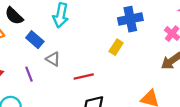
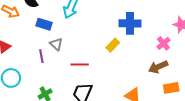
blue rectangle: (35, 40) -> (44, 24), turned -35
purple line: (29, 74) -> (41, 56), moved

